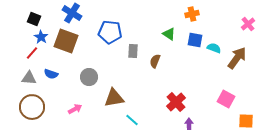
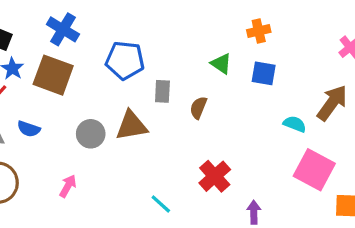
cyan semicircle: (214, 48) -> (295, 124), moved
brown triangle: (114, 98) -> (131, 126), moved
pink square: (226, 99) -> (314, 170), size x1.4
red cross: (176, 102) -> (215, 176), moved
pink arrow: (75, 109) -> (68, 186), turned -32

